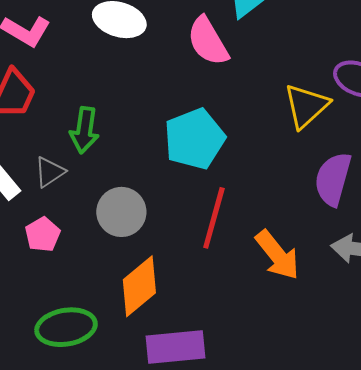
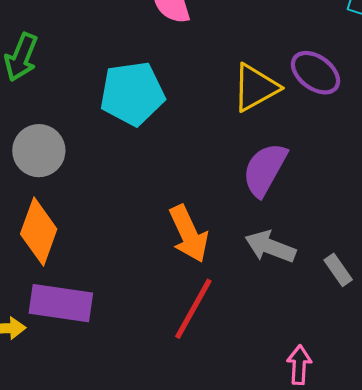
red line: (214, 218) -> (193, 309), moved
orange diamond: (139, 286) -> (39, 232), turned -44

